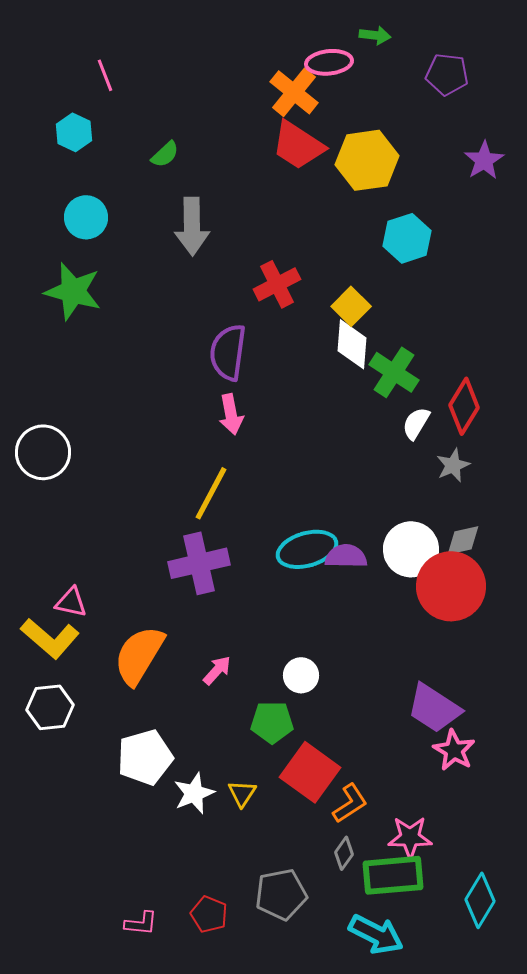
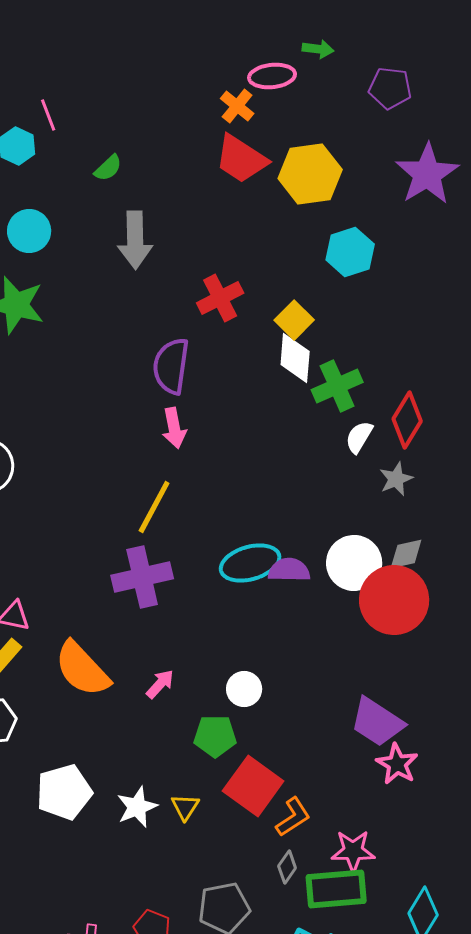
pink line: (105, 75) -> (48, 115), moved
orange cross: (294, 92) -> (237, 106), size x0.7
purple star: (484, 160) -> (427, 174), size x1.6
green cross: (394, 372) -> (337, 386), turned 33
orange semicircle: (139, 655) -> (82, 669), turned -74
white pentagon: (145, 757) -> (64, 792), moved

